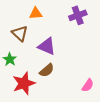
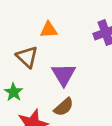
purple triangle: (47, 46) -> (64, 74), turned 36

